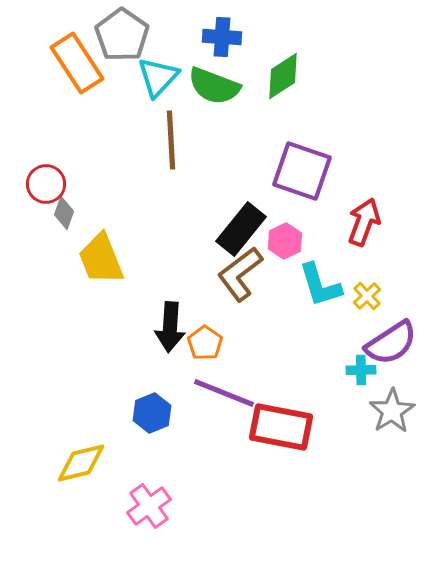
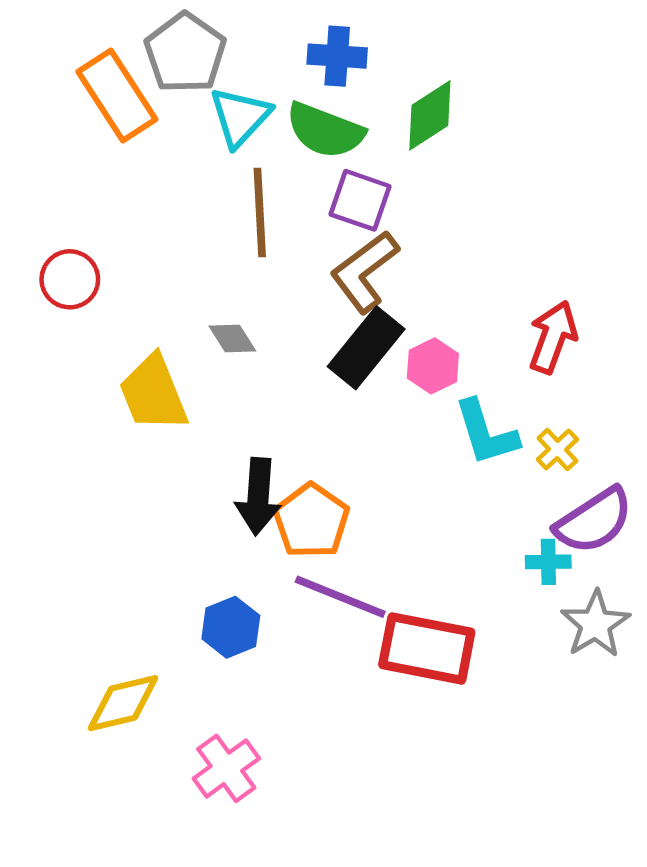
purple square: (302, 171) -> (360, 200), moved, size x0.7
gray diamond: (64, 213) -> (232, 339), moved, turned -52
brown L-shape: (240, 274) -> (365, 272), moved
orange pentagon: (205, 343) -> (311, 521), size x1.4

